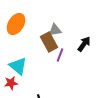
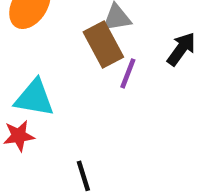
cyan triangle: (18, 66) -> (34, 98), turned -30

